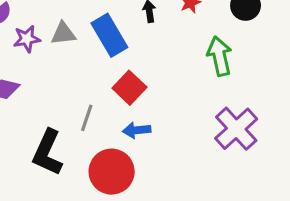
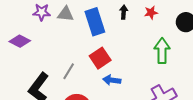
blue arrow: (137, 130) -> (112, 80), moved

